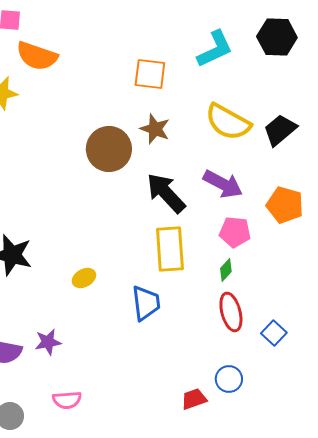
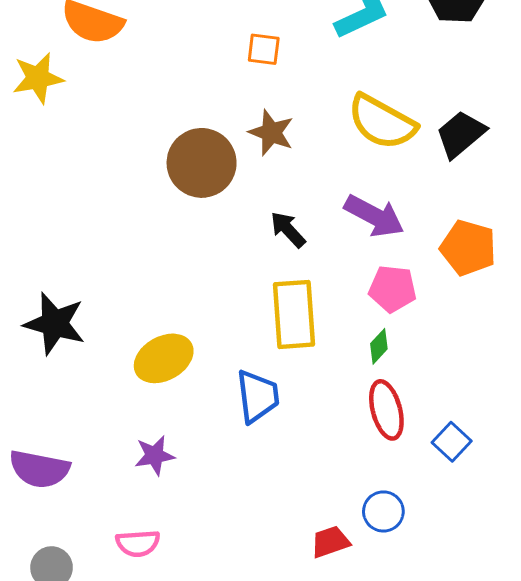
orange square: (150, 74) -> (264, 49), size x0.7
black arrow: (166, 193) -> (288, 230), size x0.6
yellow ellipse: (84, 278) -> (164, 358), size x1.6
purple star: (48, 342) -> (155, 455), moved

